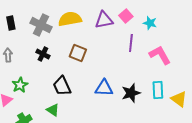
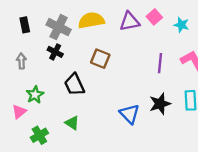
purple line: (131, 43) -> (160, 63), moved
black cross: (43, 54) -> (55, 52), moved
black trapezoid: (62, 86) -> (74, 85), moved
blue triangle: (104, 88) -> (130, 114), moved, turned 42

